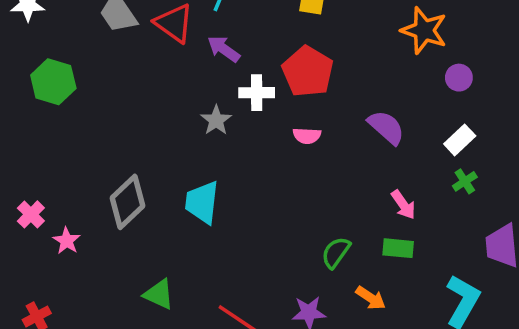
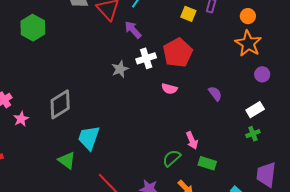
white cross: (257, 93) -> (146, 58), turned -30
purple semicircle: (386, 127) -> (215, 94), size x0.7
cyan trapezoid: (202, 202) -> (89, 138), moved
pink arrow: (403, 205) -> (192, 140), moved

